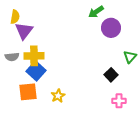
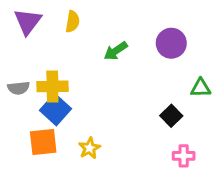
green arrow: (96, 12) -> (116, 51), moved
yellow semicircle: (15, 17) -> (73, 22), moved
purple triangle: (24, 31) -> (28, 22), moved
green triangle: (130, 57) -> (201, 88), turned 48

